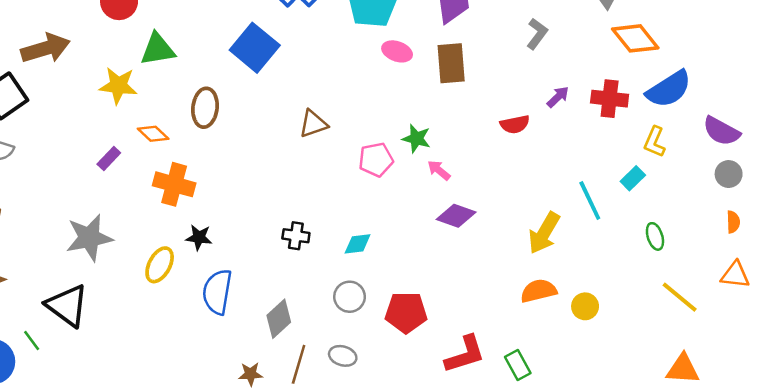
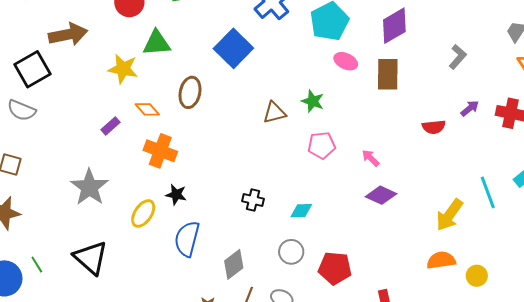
green star: (416, 139) -> (313, 101), moved
gray star: (89, 238) -> (89, 187), turned -30
black triangle: (67, 306) -> (91, 258), moved

